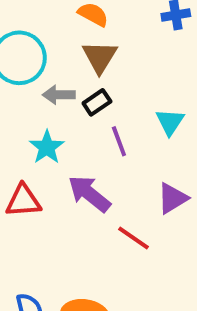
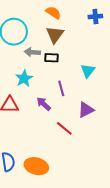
black rectangle: (97, 102) -> (51, 58), turned 32
purple line: (119, 141) -> (61, 88), moved
purple arrow: (89, 194) -> (44, 104), size x0.7

